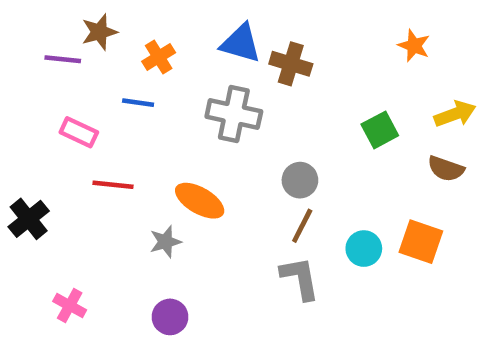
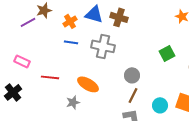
blue triangle: (241, 43) -> (94, 14), moved
purple line: (63, 59) -> (28, 22), turned -35
brown cross: (291, 64) -> (119, 17), moved
blue line: (138, 103) -> (71, 42), moved
pink rectangle: (79, 132) -> (22, 61), moved

